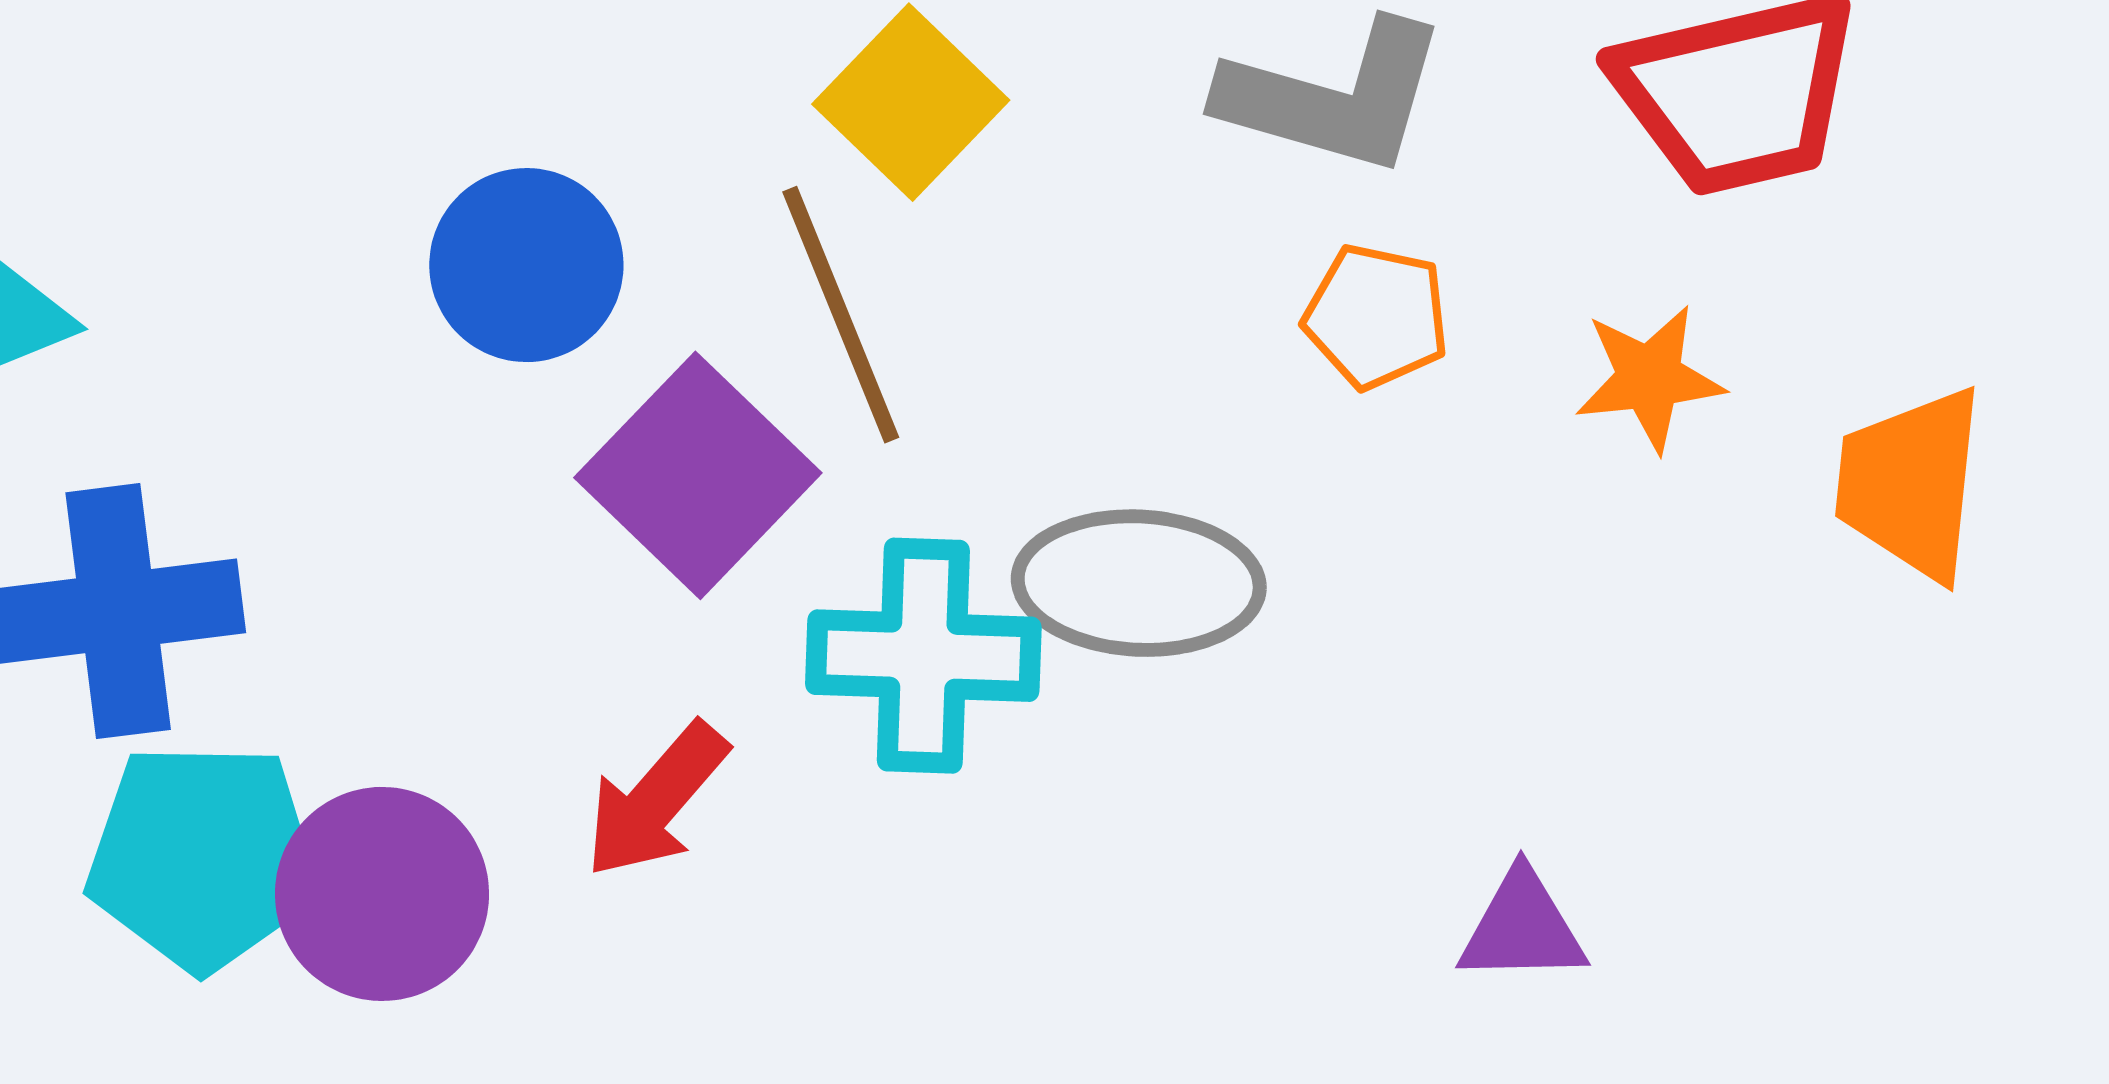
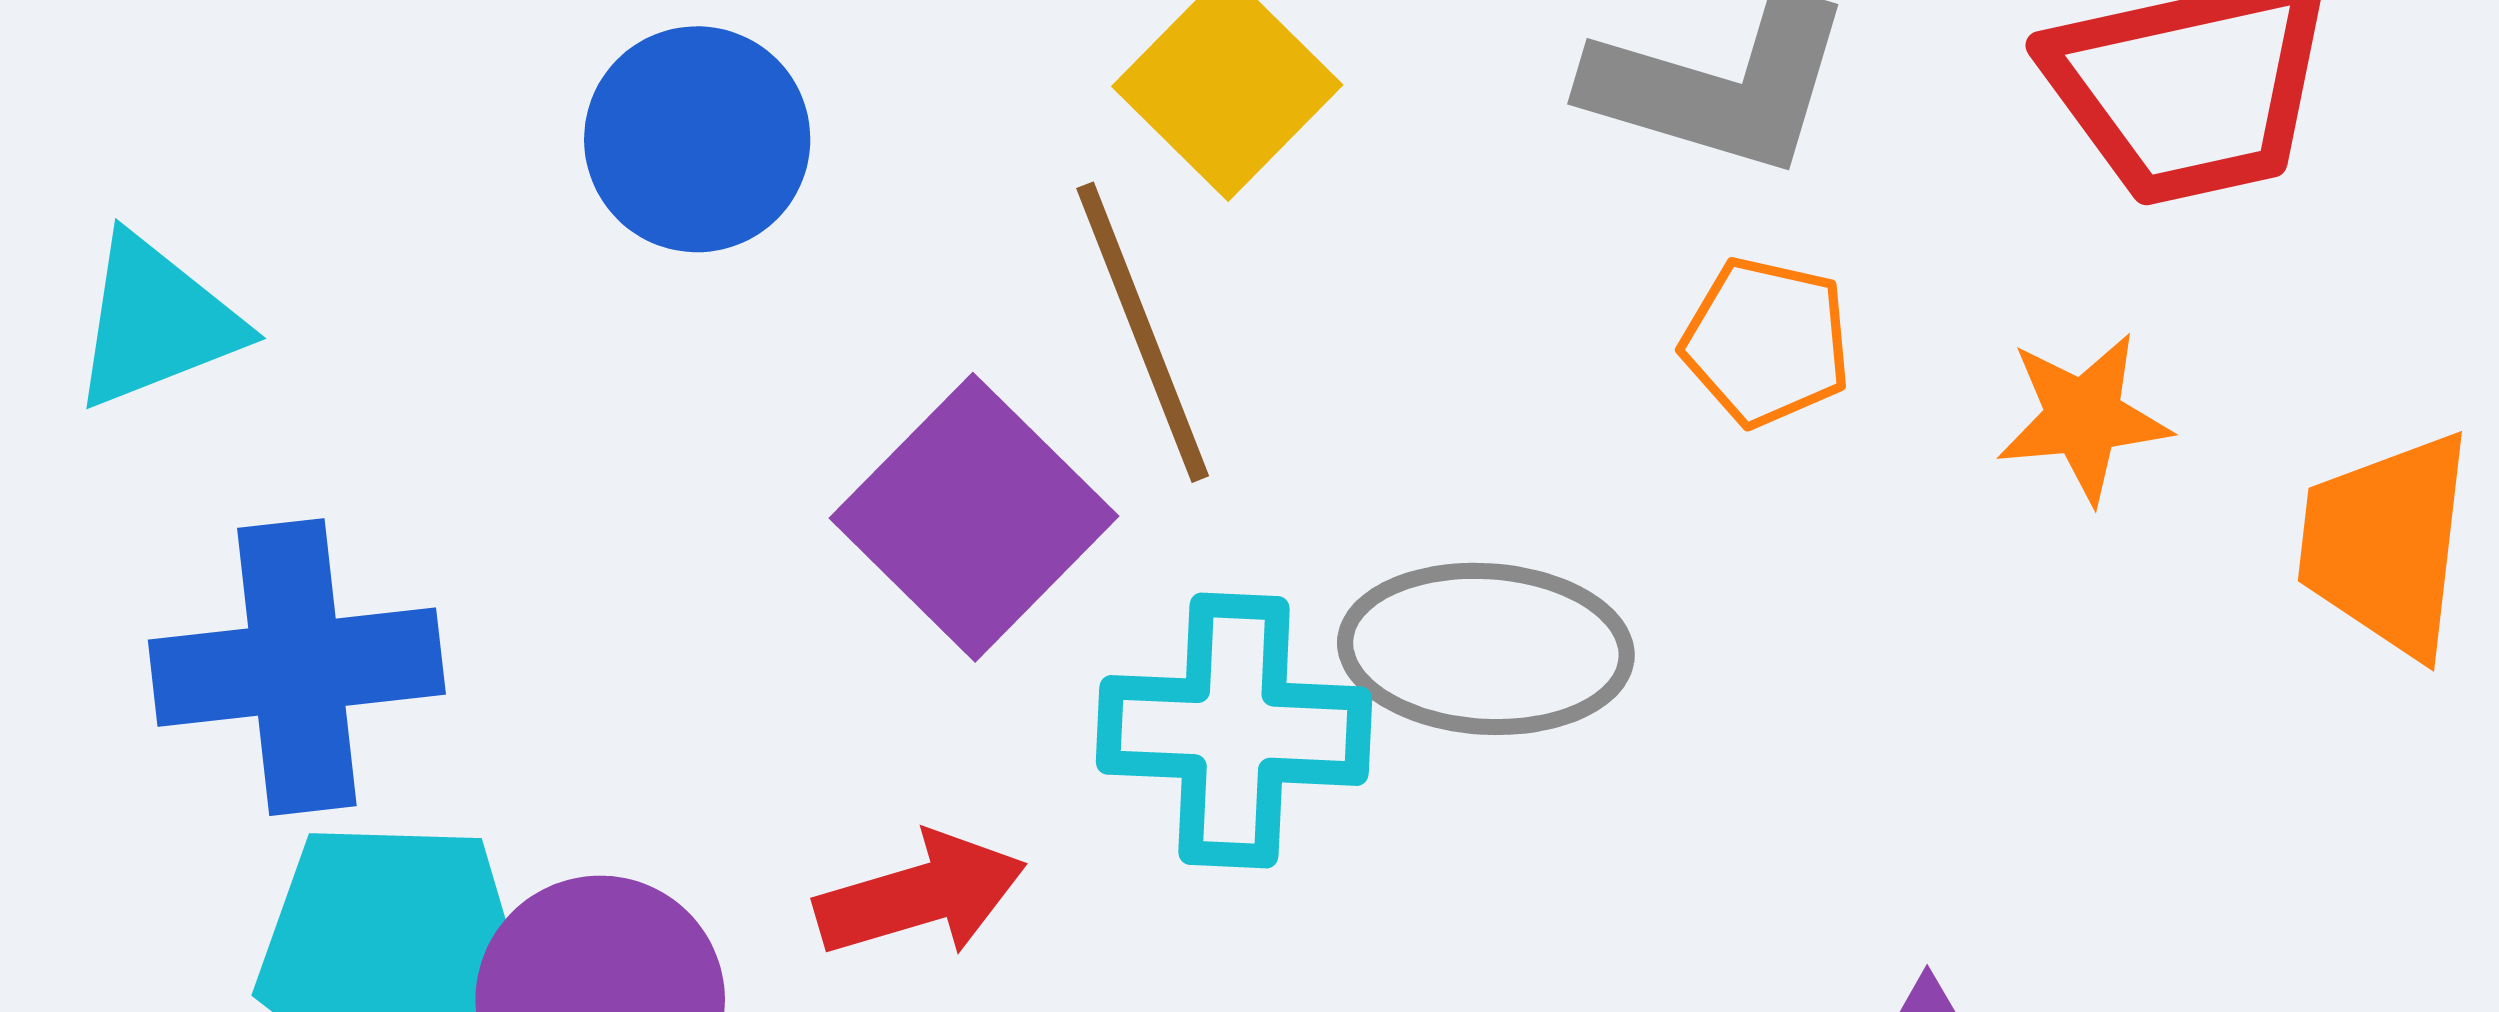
blue circle: (526, 265) -> (697, 139), moved
red arrow: (656, 800) -> (921, 895), turned -148

